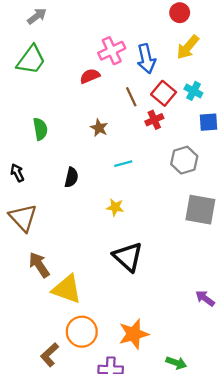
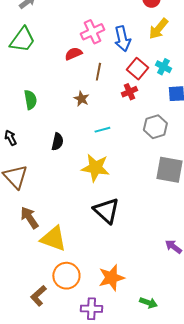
brown line: (131, 97) -> (98, 72), moved, turned 36
yellow star: (115, 207) -> (95, 168), size x1.8

